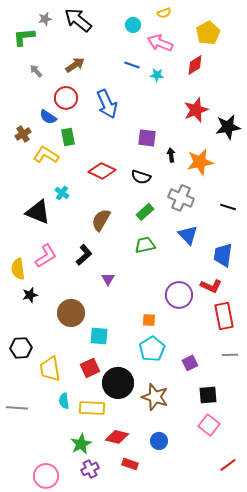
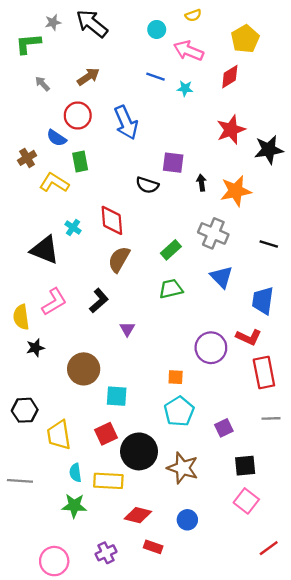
red diamond: (102, 171) -> (112, 220), moved, turned 60
black semicircle: (141, 177) -> (147, 185), moved
green star: (81, 444) -> (74, 506), moved, turned 30

